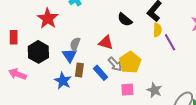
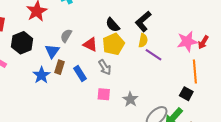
purple line: (170, 42) -> (154, 55), turned -36
gray semicircle: (75, 44) -> (66, 36), moved
yellow pentagon: (130, 62) -> (113, 44), moved
gray arrow: (115, 64) -> (105, 67), moved

